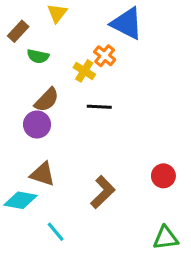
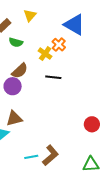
brown triangle: (43, 174) -> (14, 118), turned -36
brown L-shape: (103, 192) -> (50, 155), moved
cyan line: (56, 232) -> (31, 157), moved, turned -64

